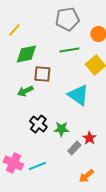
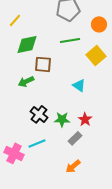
cyan triangle: (78, 95) -> (79, 85), size x0.6
red star: (89, 138) -> (85, 119), moved
cyan line: (37, 166) -> (37, 143), moved
orange arrow: (86, 176) -> (73, 166), moved

